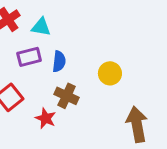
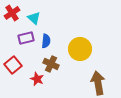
cyan triangle: (41, 27) -> (34, 18), turned 32
yellow circle: (110, 73) -> (80, 49), size x1.5

